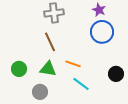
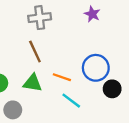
blue circle: (102, 32) -> (96, 68), moved
gray circle: (40, 92) -> (13, 110), moved

